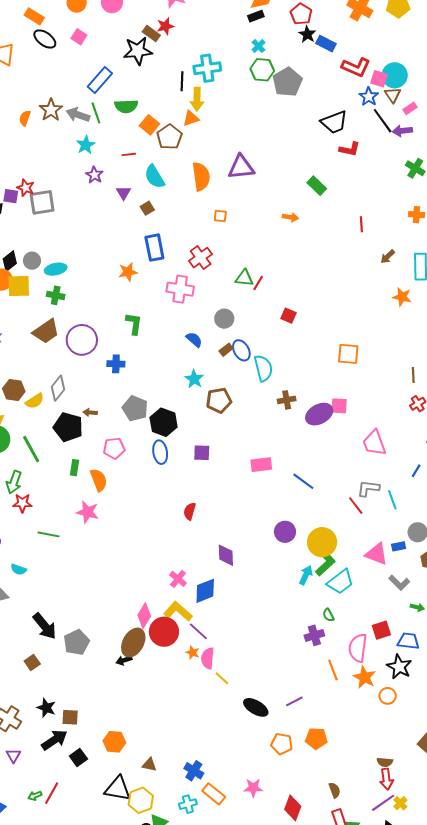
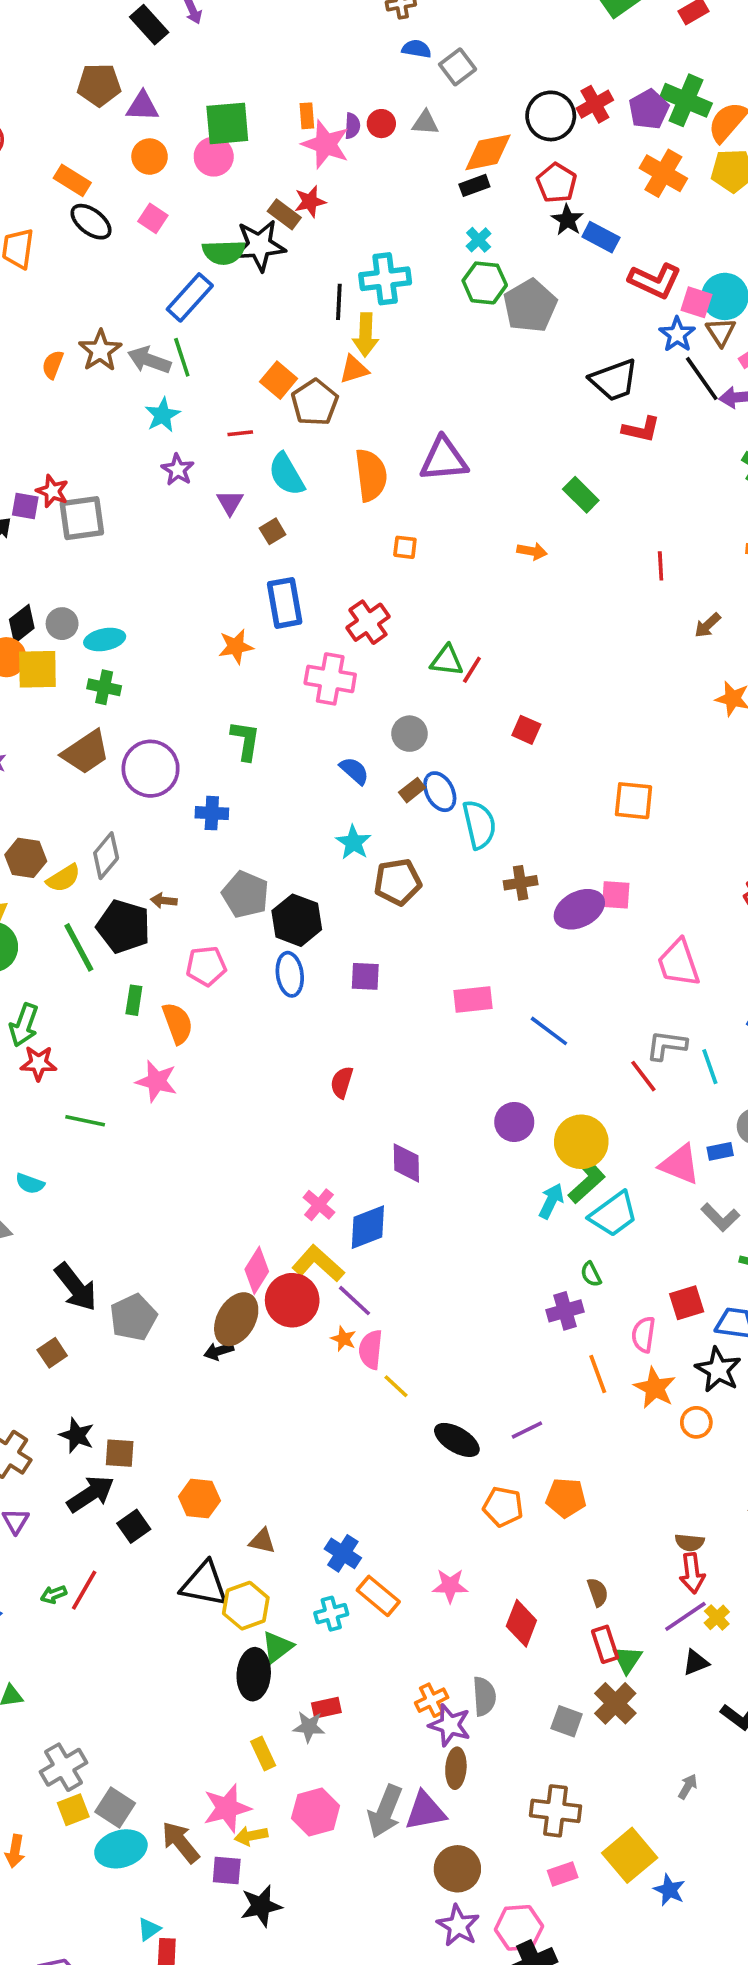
green semicircle: (126, 106) -> (224, 252), moved
green line: (31, 449) -> (79, 947), moved
pink semicircle: (358, 648) -> (644, 1335), size x0.7

